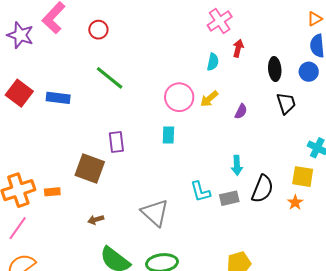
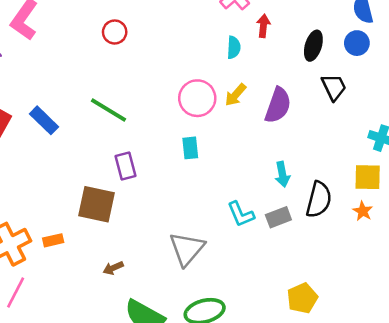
red circle: (98, 30) -> (115, 32), moved
black ellipse: (275, 69) -> (313, 46), turned 30
green line: (110, 78) -> (108, 110), moved
blue rectangle: (58, 98) -> (44, 120), turned 45
purple semicircle: (241, 111) -> (278, 105), size x1.8
gray triangle: (155, 213) -> (187, 249), turned 36

